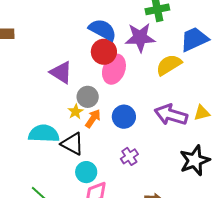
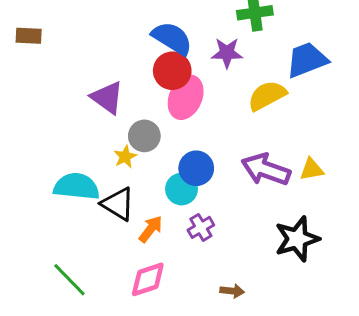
purple star: (140, 38) -> (227, 53), size x0.7
orange arrow: (93, 119) -> (151, 229), moved
cyan circle: (86, 172) -> (182, 189), moved

